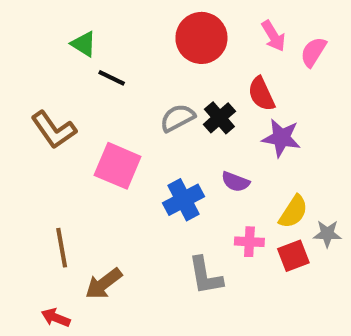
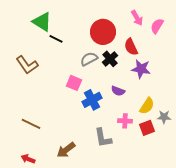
red circle: (201, 38) -> (103, 32), moved
green triangle: (84, 44) -> (42, 22), size x1.5
pink square: (118, 166) -> (74, 83), moved, size x0.7
brown line: (62, 248) -> (31, 124), turned -54
brown arrow: (104, 284) -> (66, 150), moved

